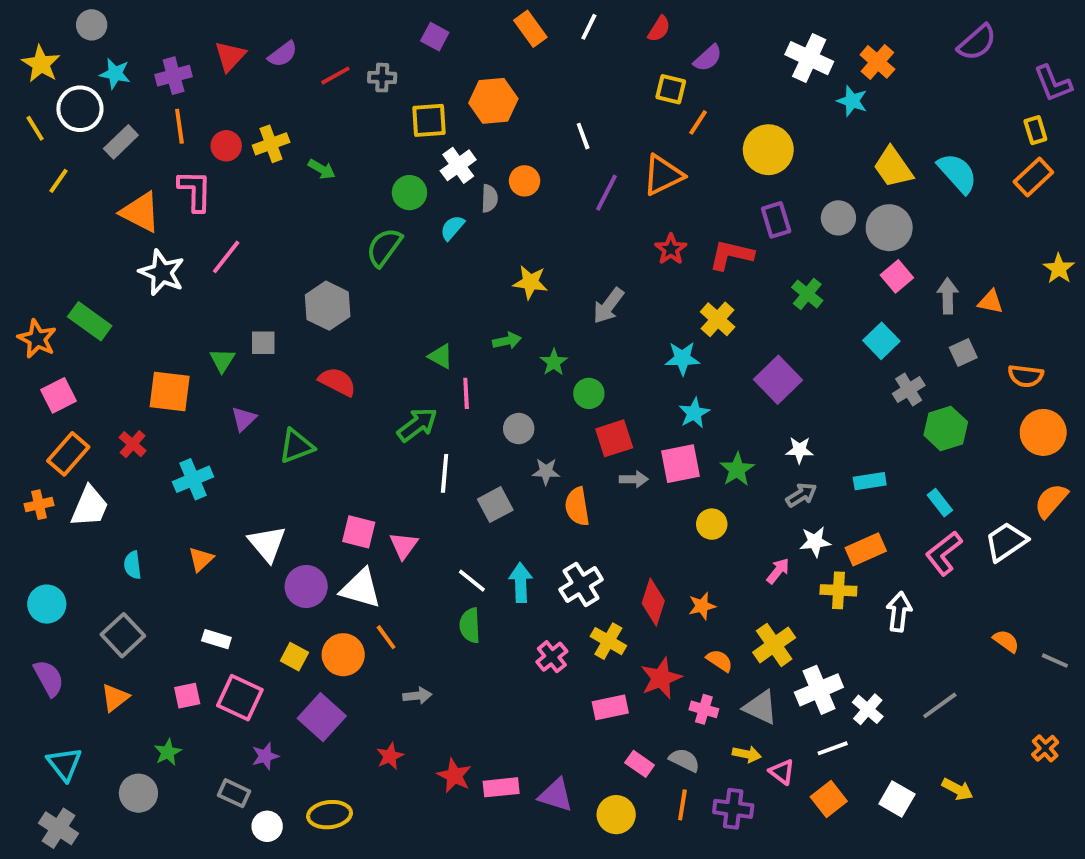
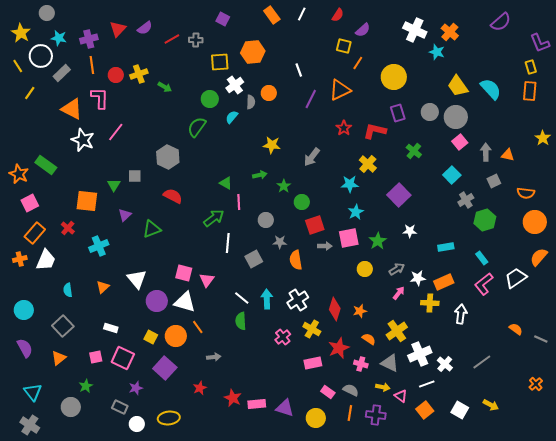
orange rectangle: (1033, 177) -> (530, 91), turned -42
gray arrow: (801, 495) -> (397, 269), moved

